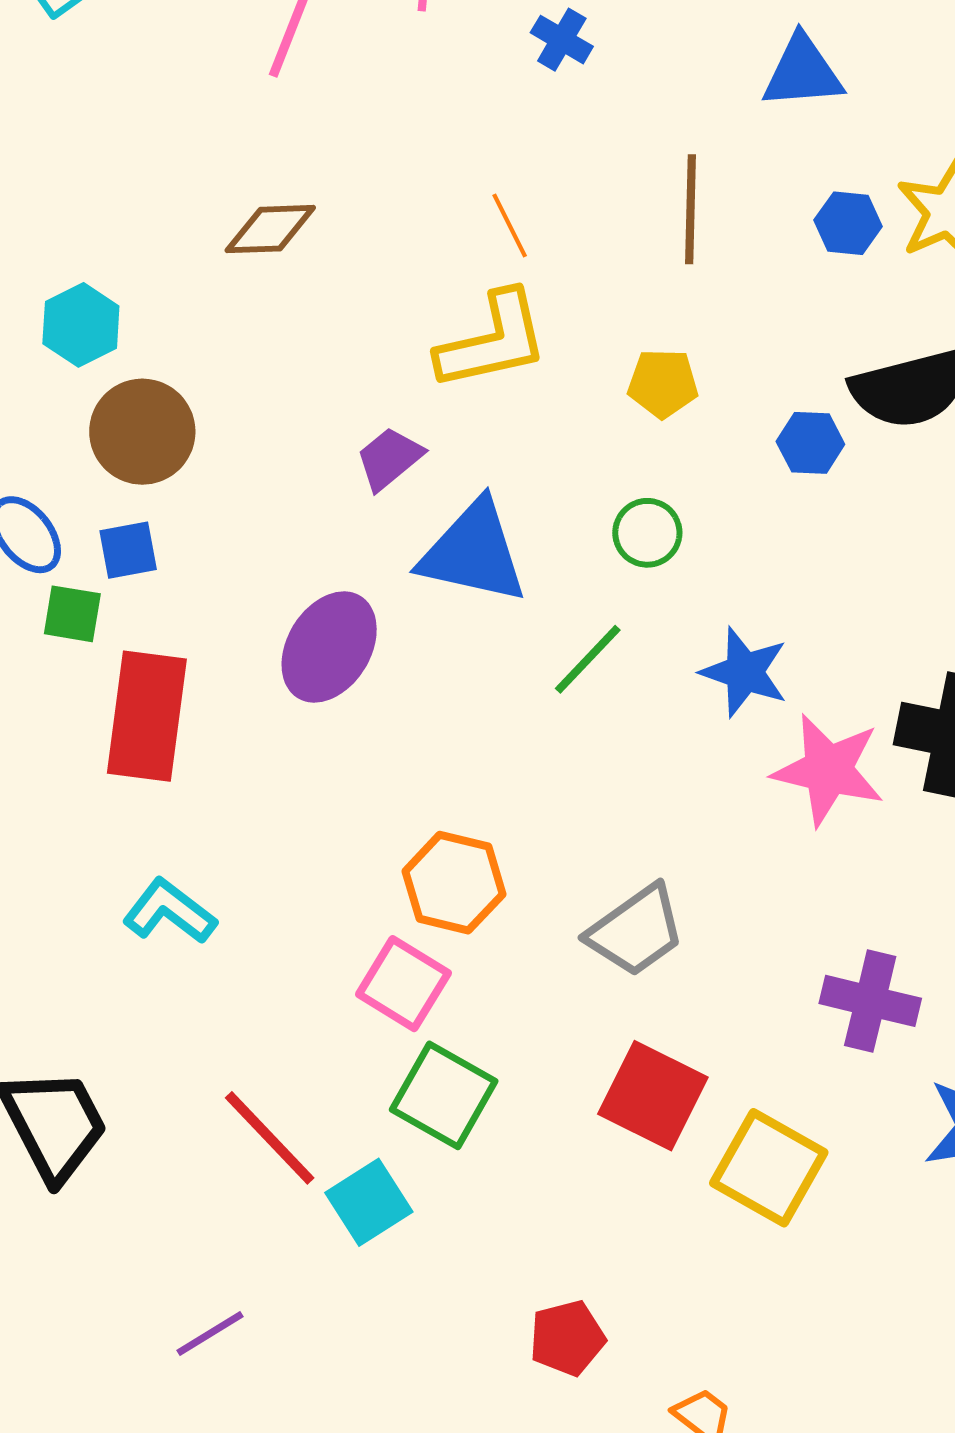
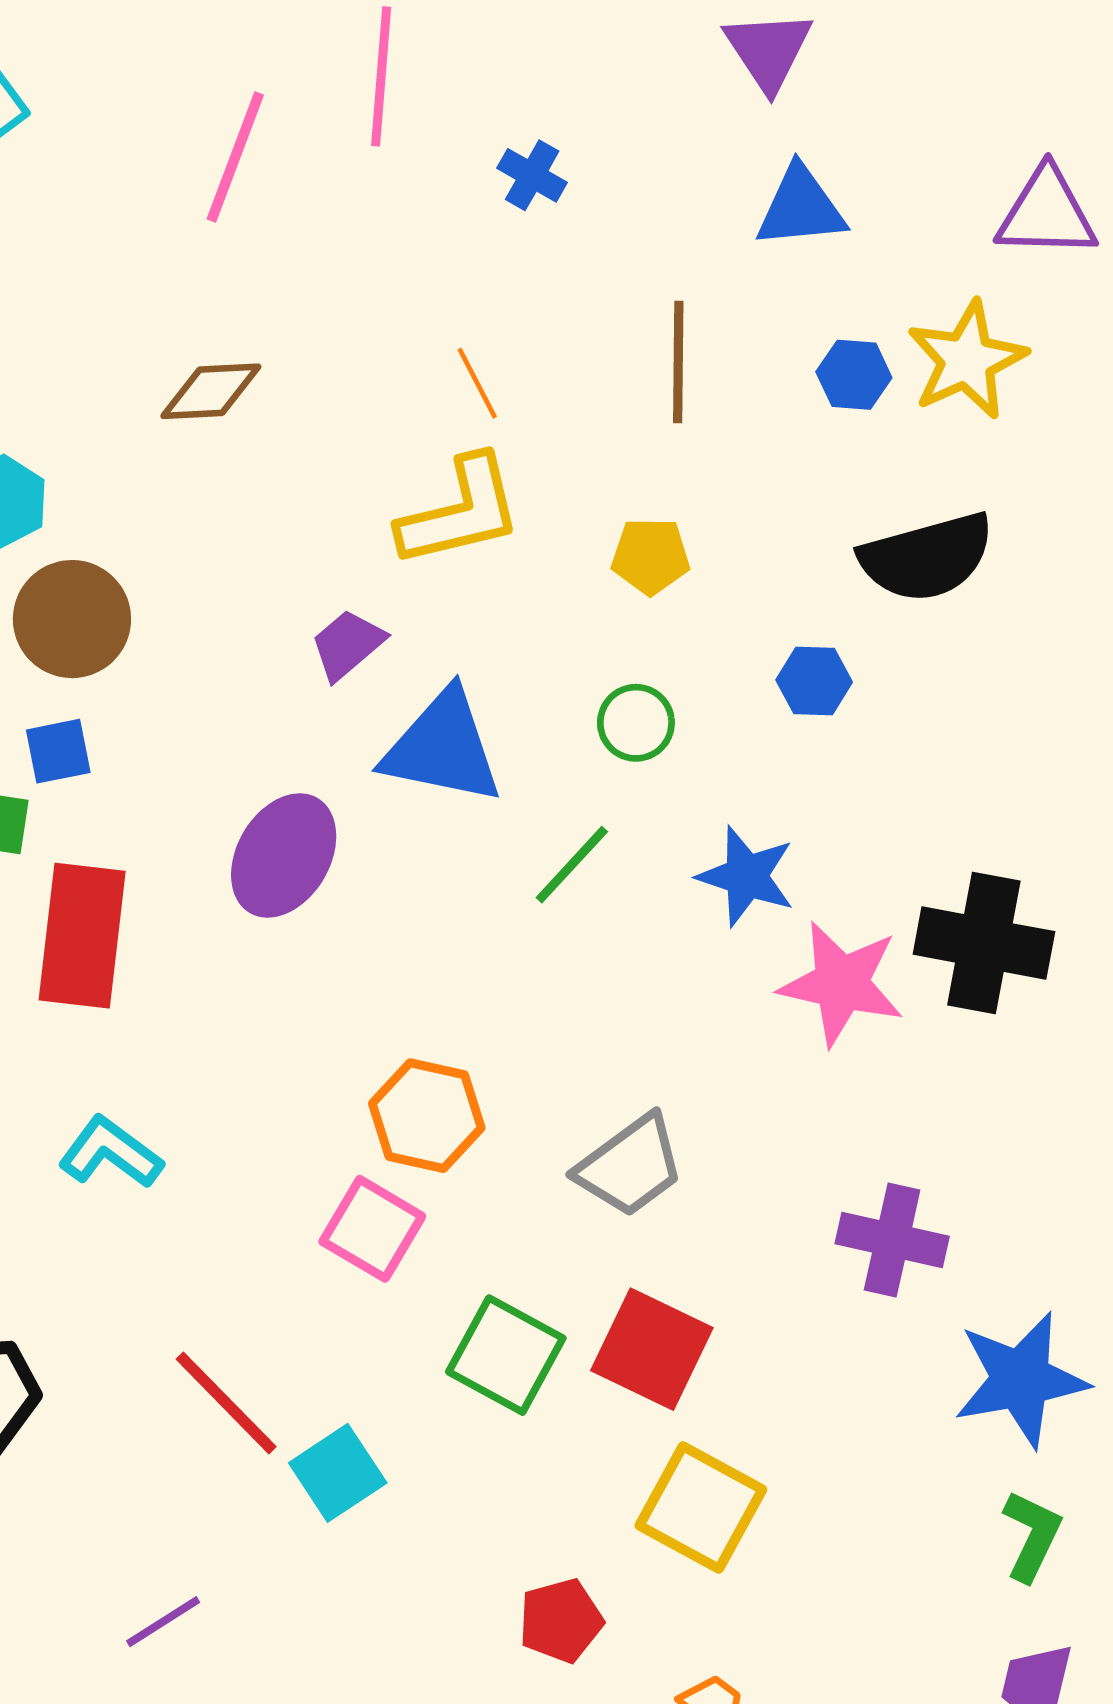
blue hexagon: (810, 443) -> (814, 681), moved
green square: (444, 1095) -> (506, 1355), moved
yellow square: (769, 1168) -> (701, 1507), moved

